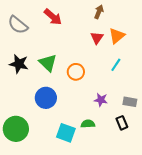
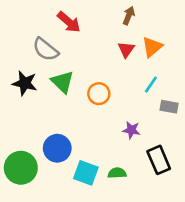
gray semicircle: (18, 25) -> (46, 49), moved
blue circle: (46, 98) -> (57, 148), moved
gray rectangle: (130, 102) -> (169, 107), moved
black rectangle: (122, 123) -> (159, 160), size x1.5
green semicircle: (88, 124) -> (117, 173), moved

